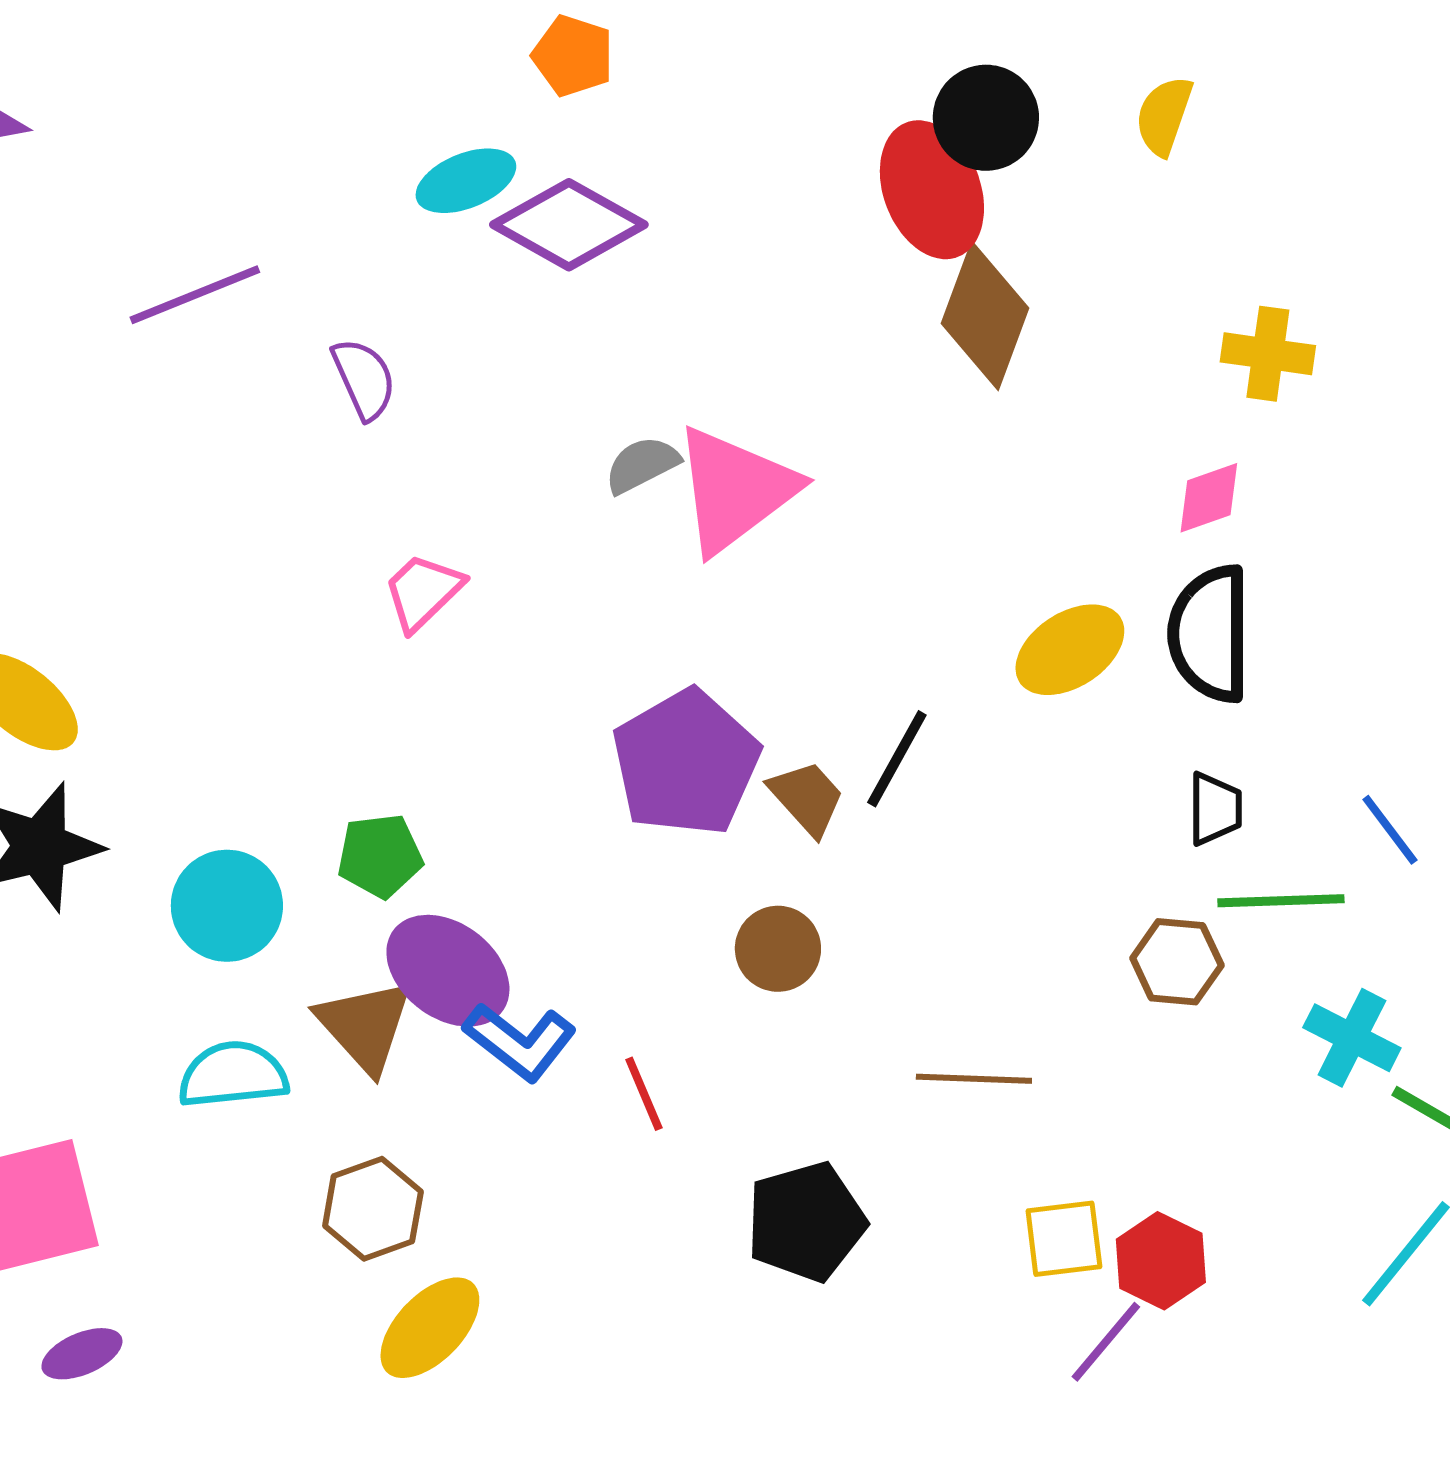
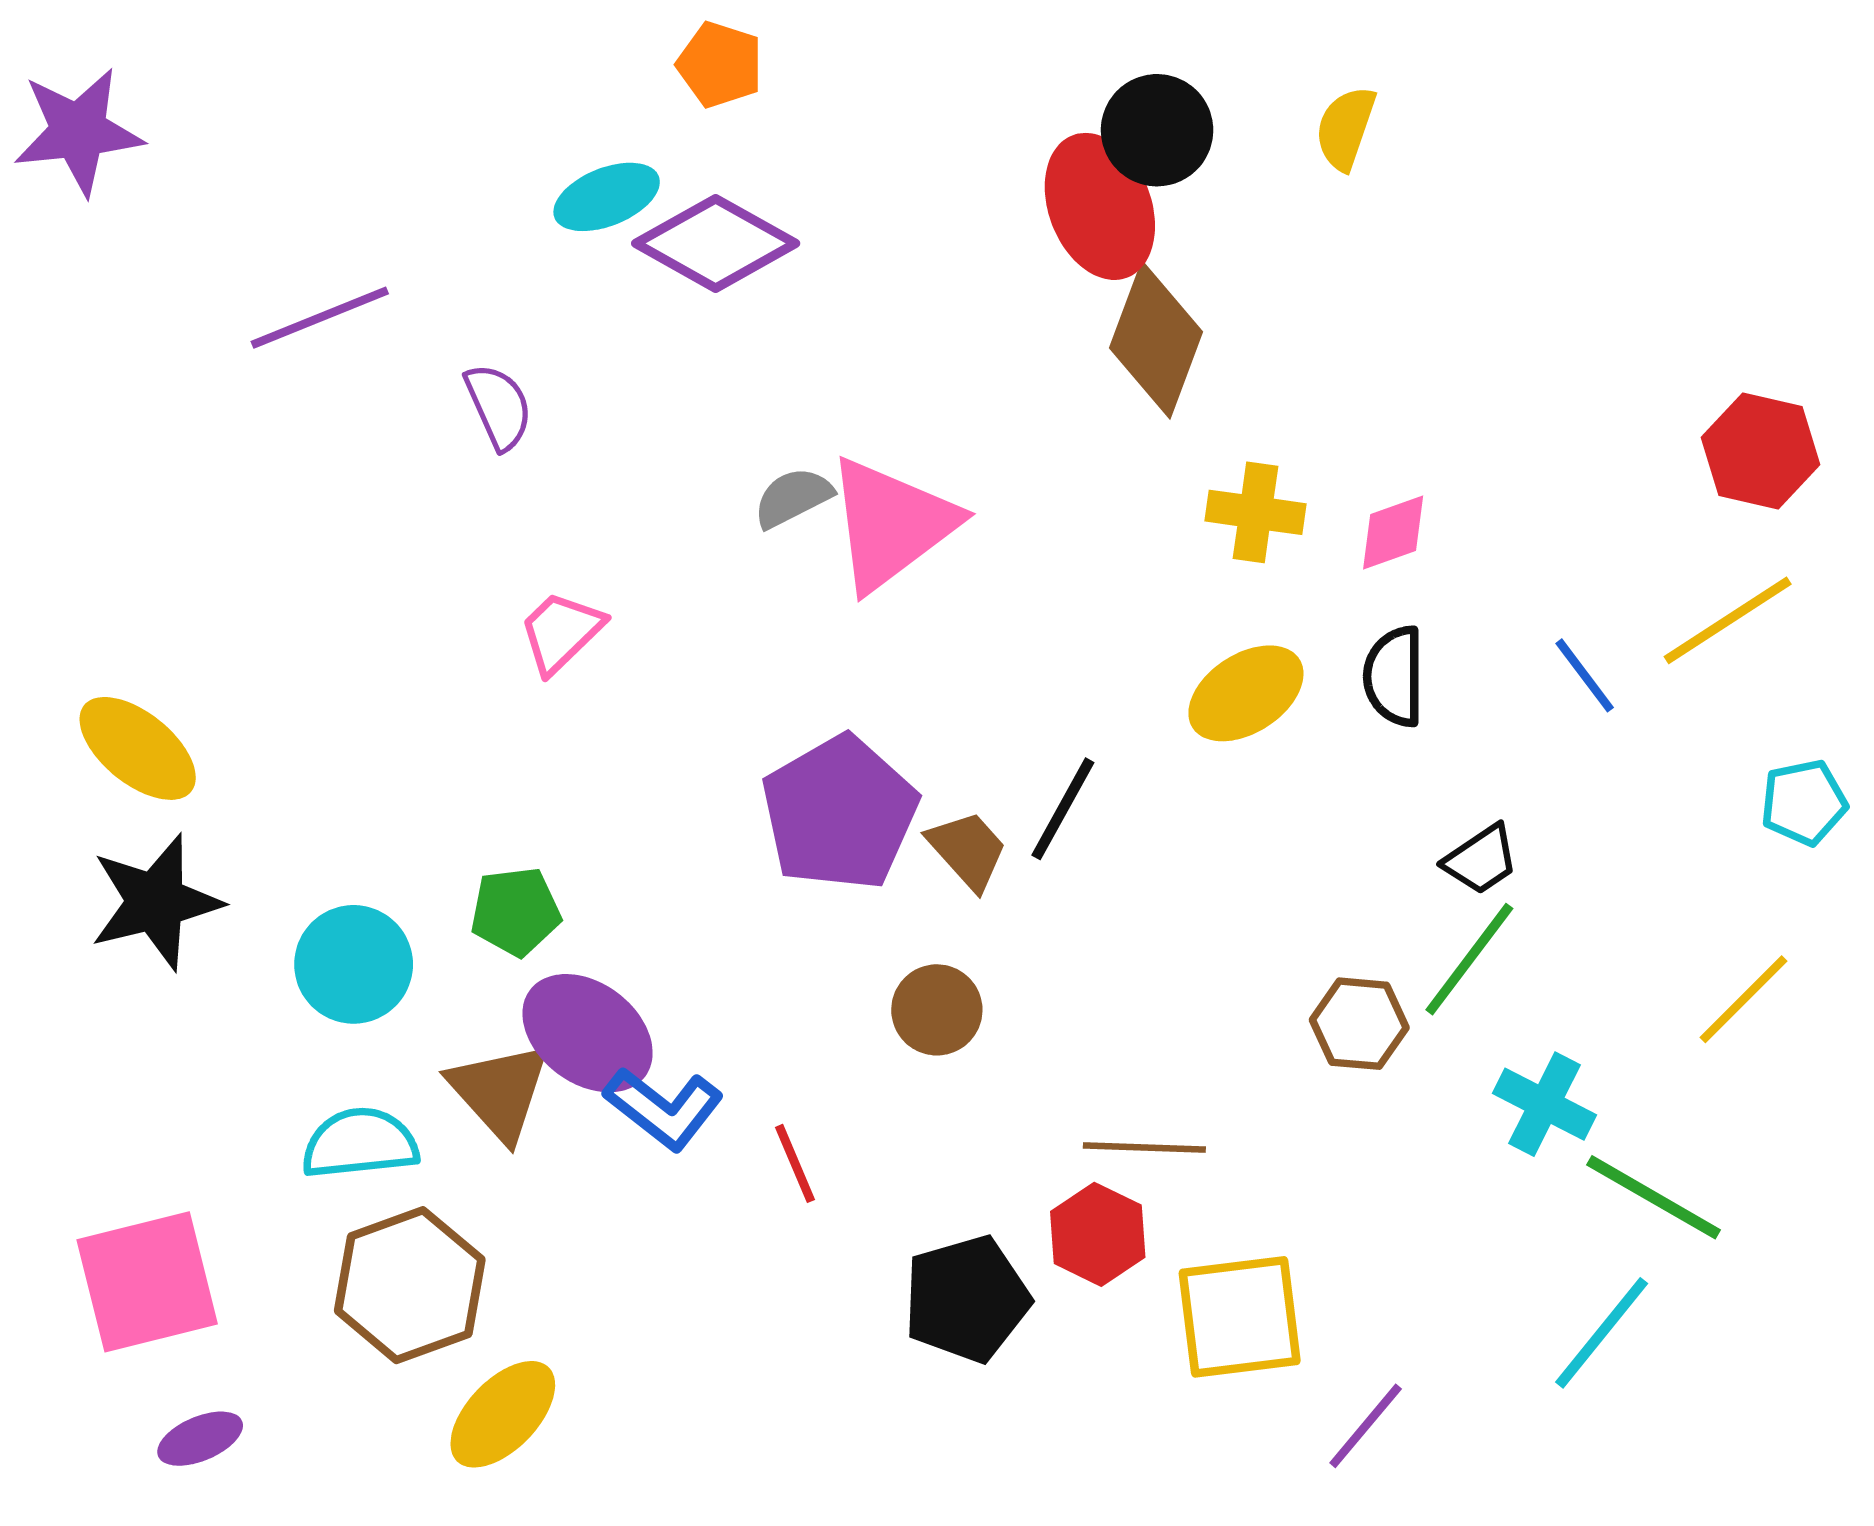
yellow cross: (1268, 354) -> (1256, 512), moved
black semicircle: (1210, 634) -> (1394, 676), size x0.7
black trapezoid: (1215, 809) -> (1481, 860), moved, turned 56
blue line: (1390, 830) -> (1585, 675), moved
green line: (1281, 901) -> (1469, 959), turned -51
brown hexagon: (373, 1209) -> (410, 1285), moved, size x1.4
yellow square: (1064, 1239) -> (1240, 1317), size x1.5
red hexagon: (1161, 1261) -> (1098, 1234), moved
yellow ellipse: (430, 1328) -> (503, 1414), moved
purple line: (1106, 1342) -> (1366, 1426), moved

